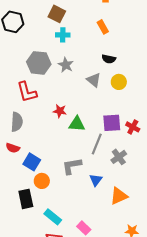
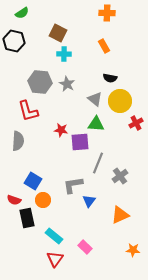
yellow circle: (119, 82) -> (120, 101), size x1.5
purple square: (112, 123) -> (80, 142), moved
green triangle: (77, 124) -> (96, 124), moved
red cross: (133, 127) -> (136, 123), moved, turned 32
red semicircle: (13, 148) -> (14, 200), moved
blue triangle: (96, 180) -> (89, 201), moved

